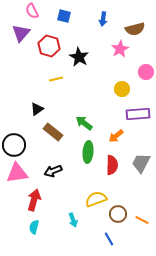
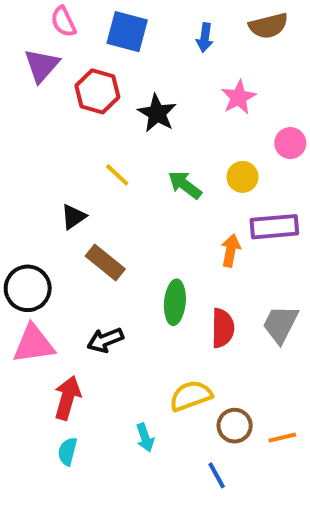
blue square: (64, 16) -> (127, 32), size x1.5
brown semicircle: (135, 29) -> (268, 26), moved
yellow line: (56, 79) -> (117, 175), moved, turned 56
green arrow: (84, 123) -> (185, 185), moved
orange arrow: (116, 136) -> (231, 251), moved, turned 140
orange line: (142, 220) -> (282, 438), turned -40

